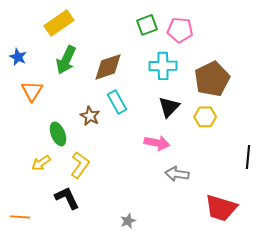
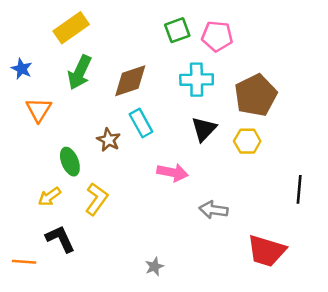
pink arrow: (157, 143) -> (172, 172), moved
black L-shape: (67, 198) -> (60, 239), moved

